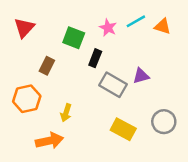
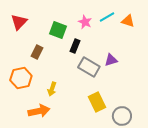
gray circle: (164, 122) -> (122, 116), moved
yellow rectangle: (123, 129) -> (97, 102), turned 36

